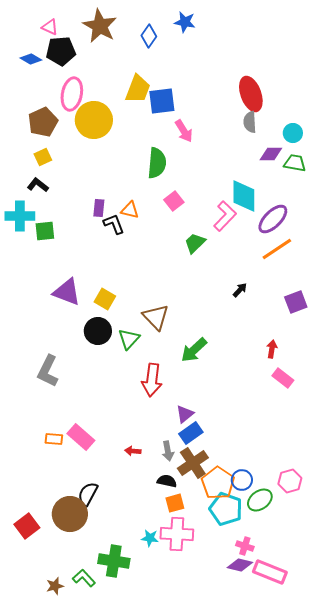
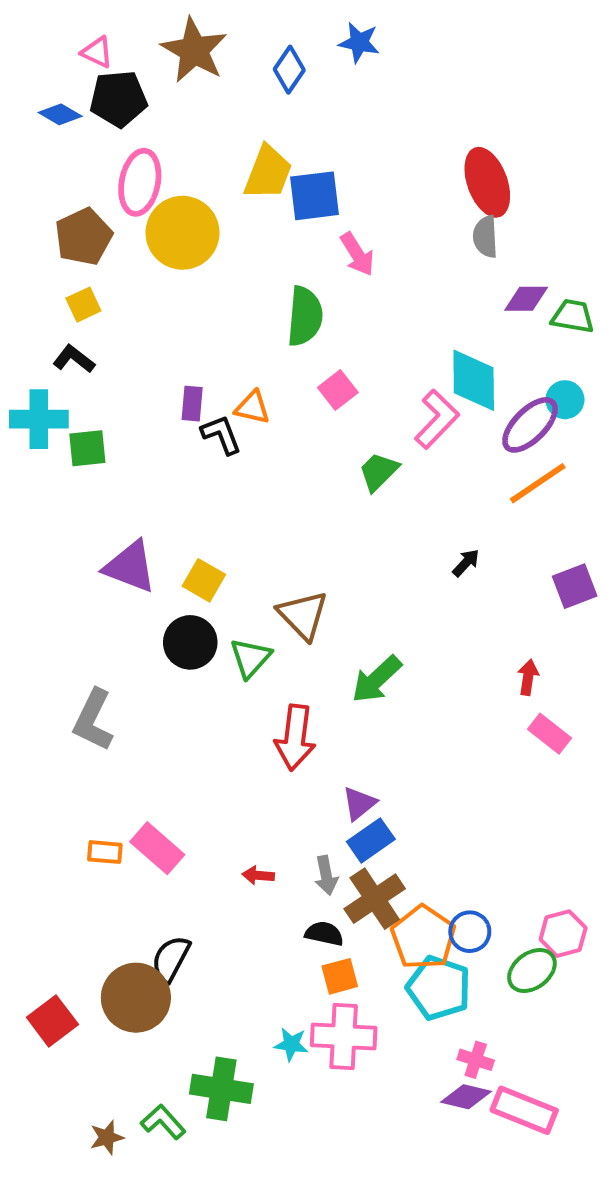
cyan circle: (293, 133) -> (565, 400), moved
green ellipse: (260, 500) -> (532, 970), moved

